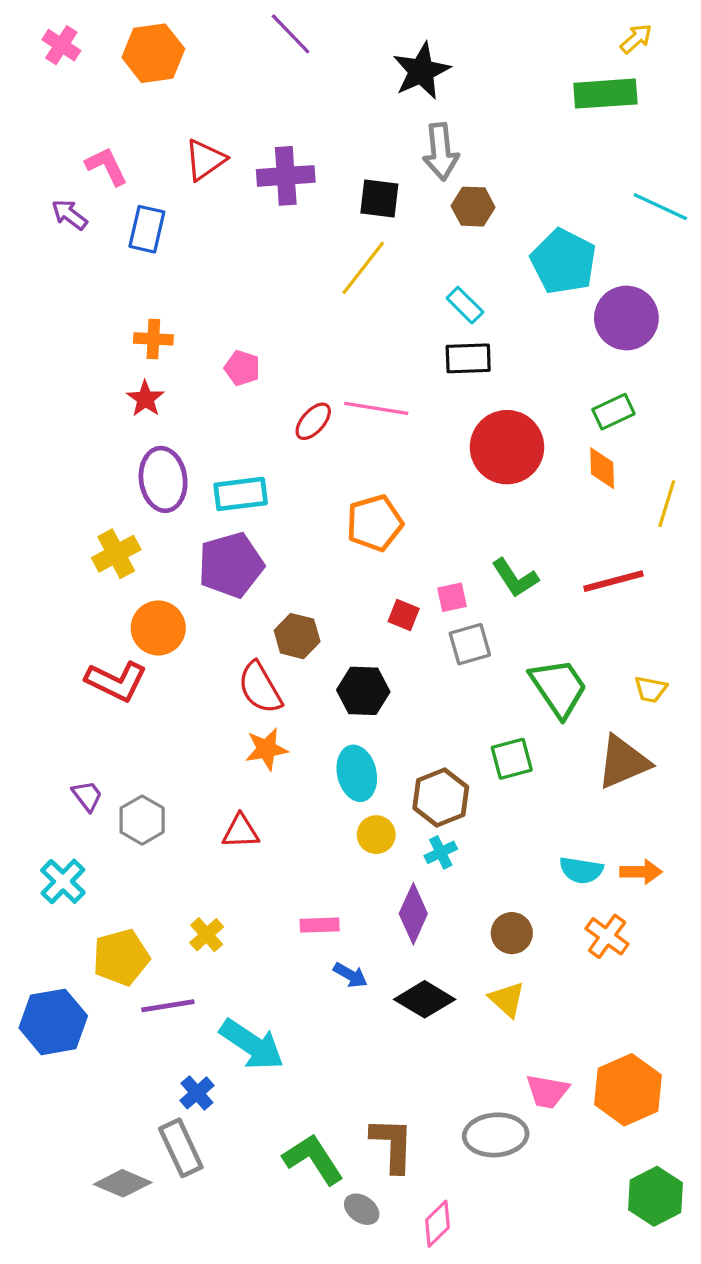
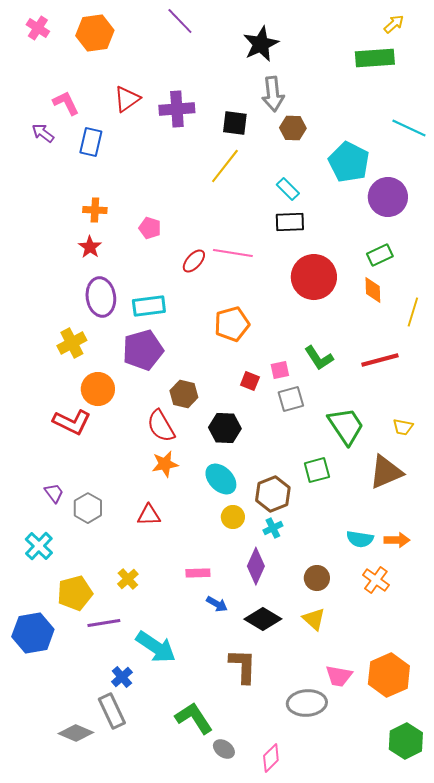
cyan ellipse: (357, 773) -> (221, 479), turned -32
brown L-shape: (392, 1145) -> (243, 666), moved

